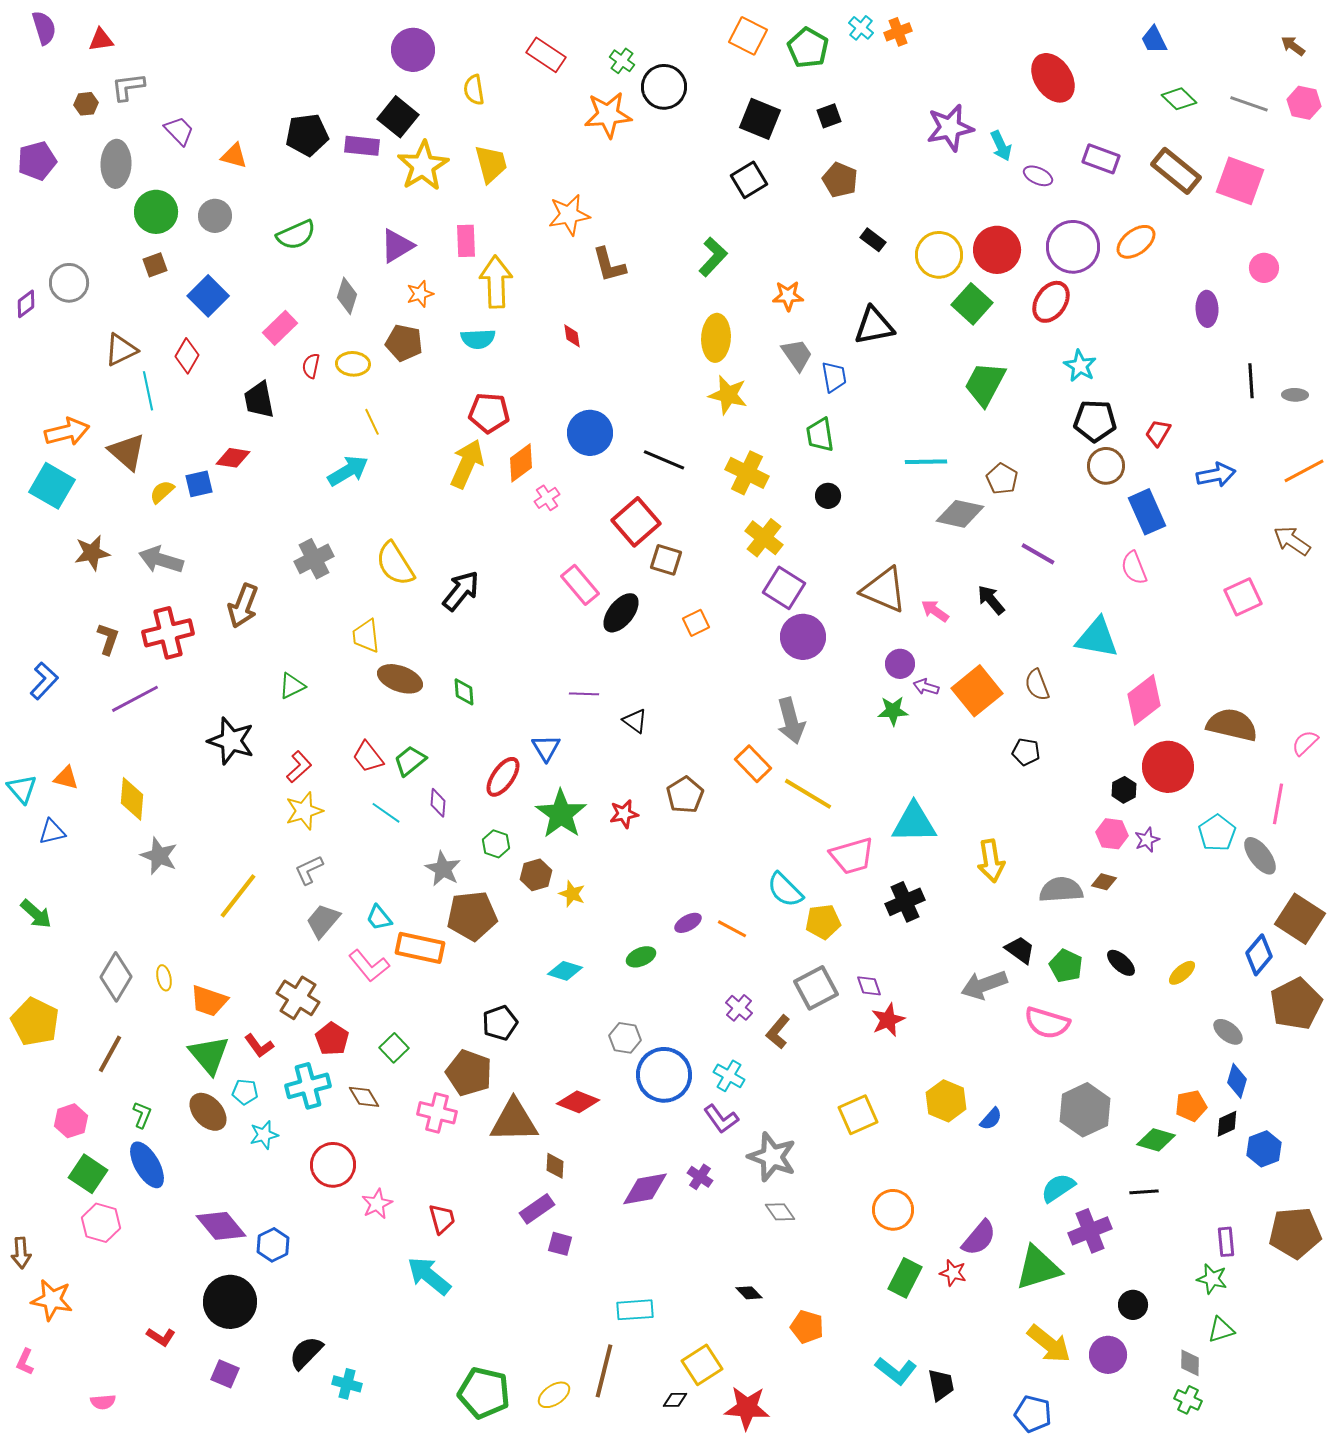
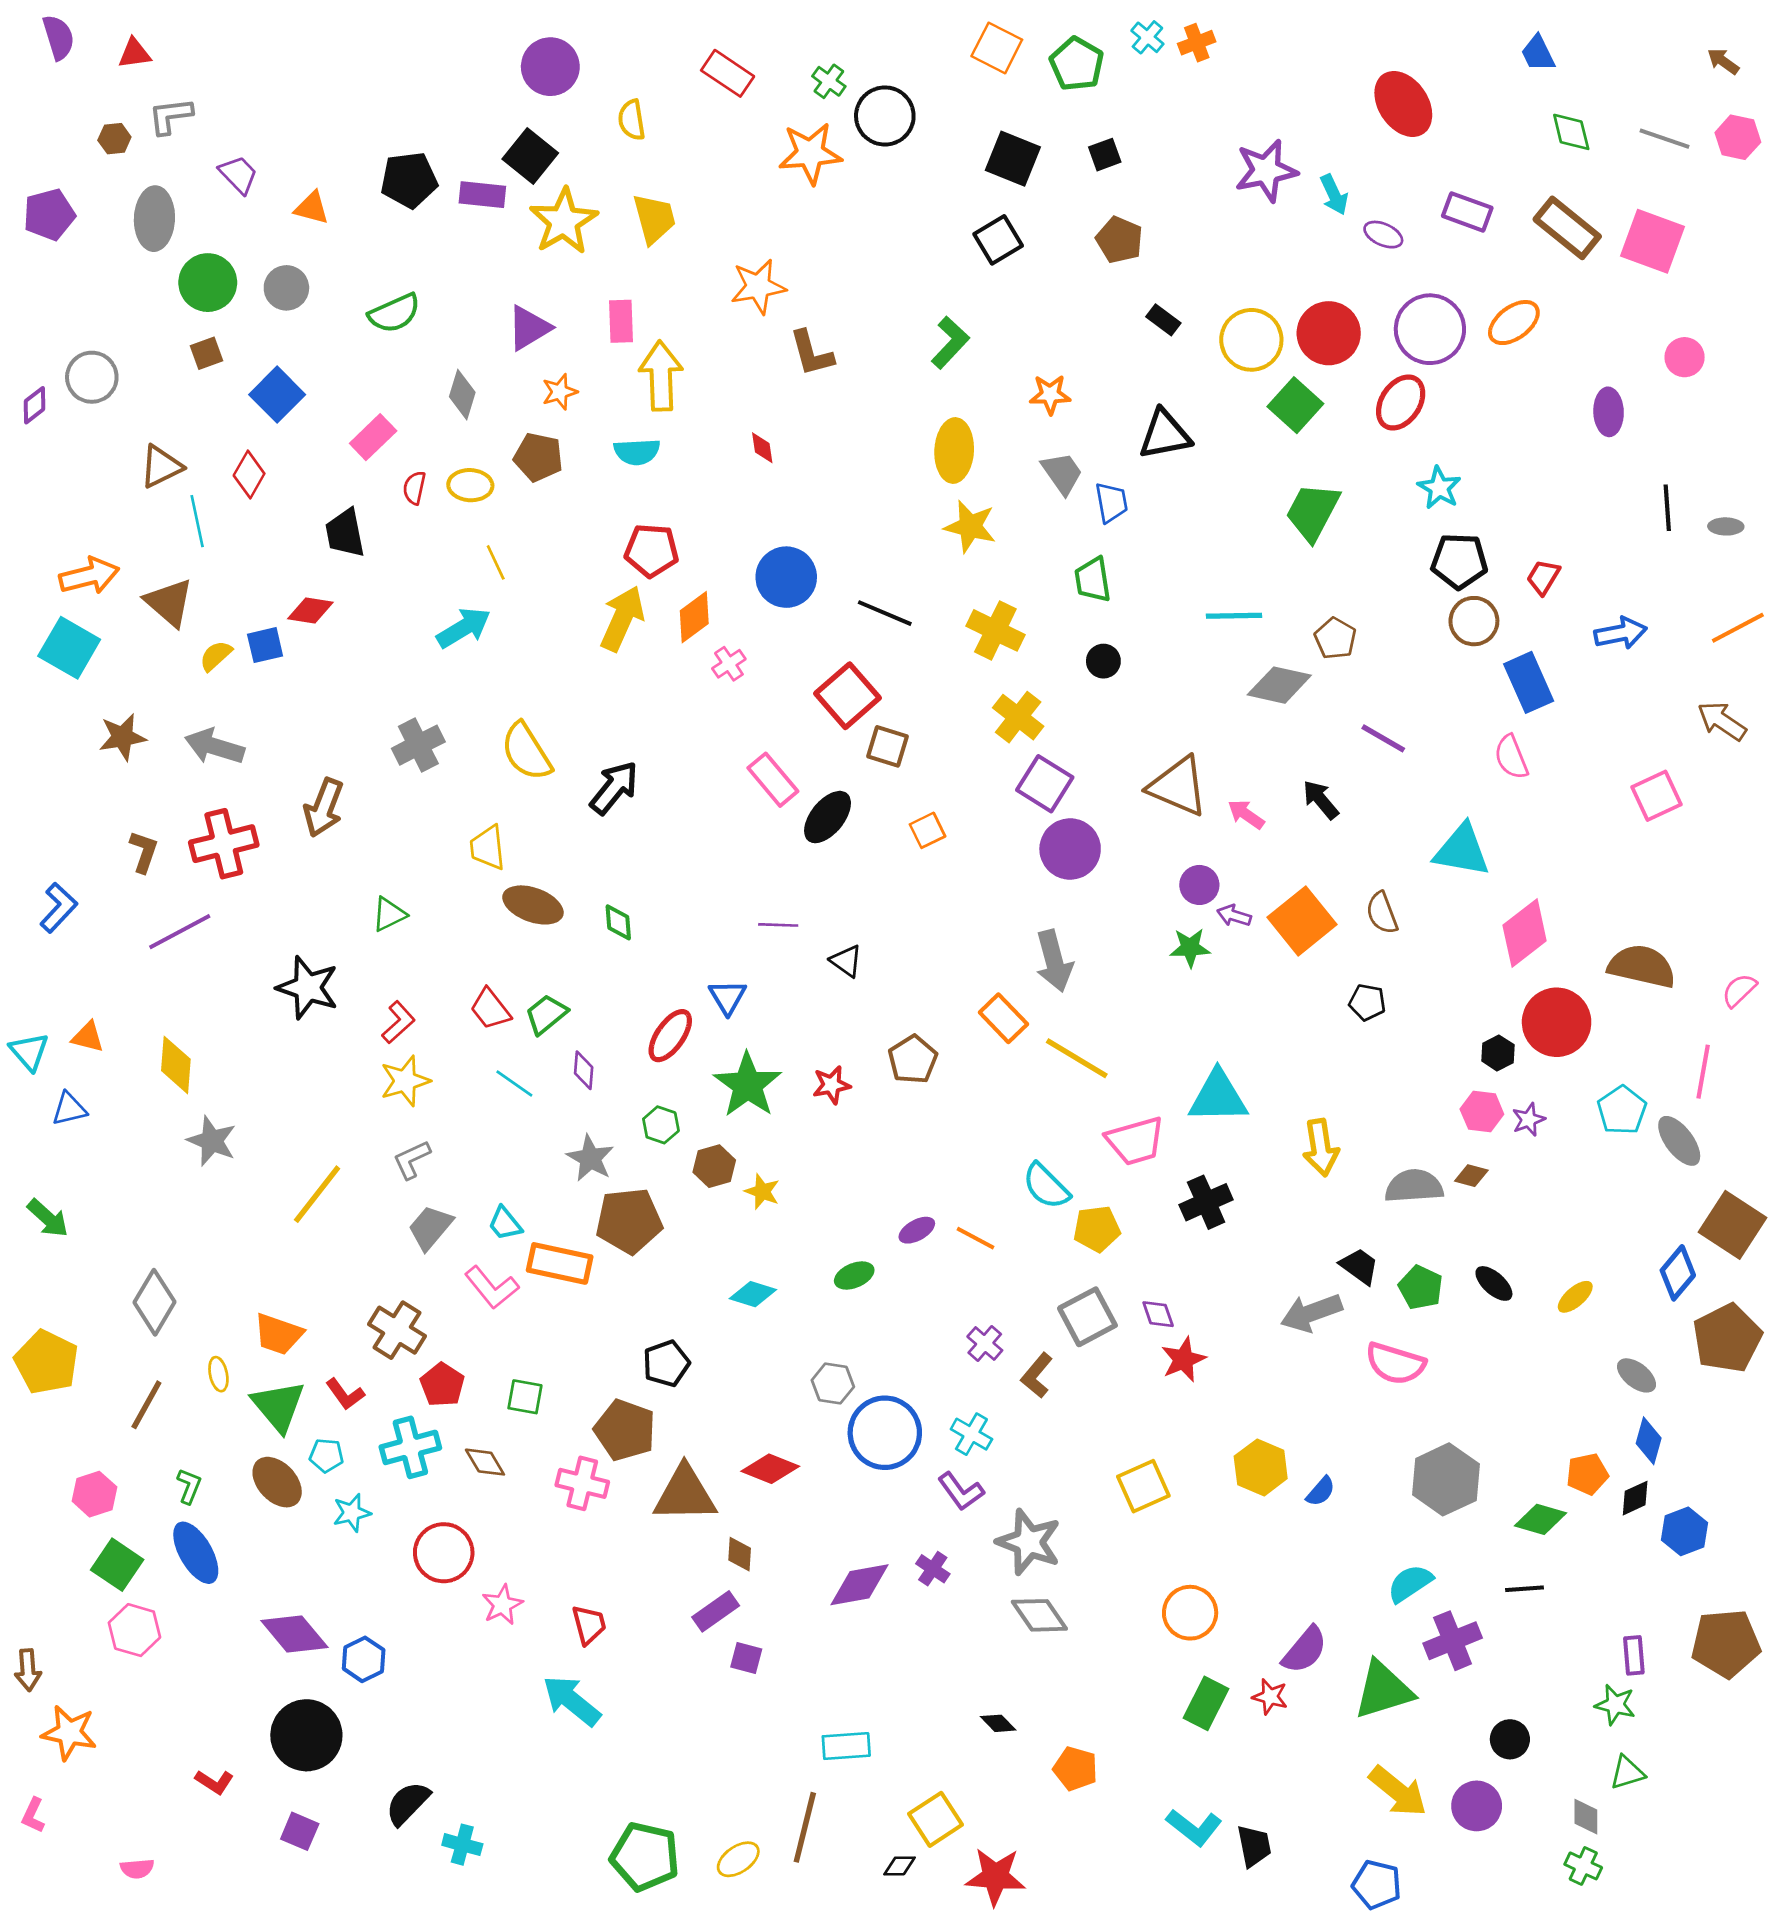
green diamond: (1179, 99) -> (1571, 132), turned 32
yellow ellipse: (164, 978) -> (218, 1374), moved
green square: (394, 1048) -> (525, 1397), turned -36
gray diamond: (780, 1212) -> (1039, 1615), size x1.4

